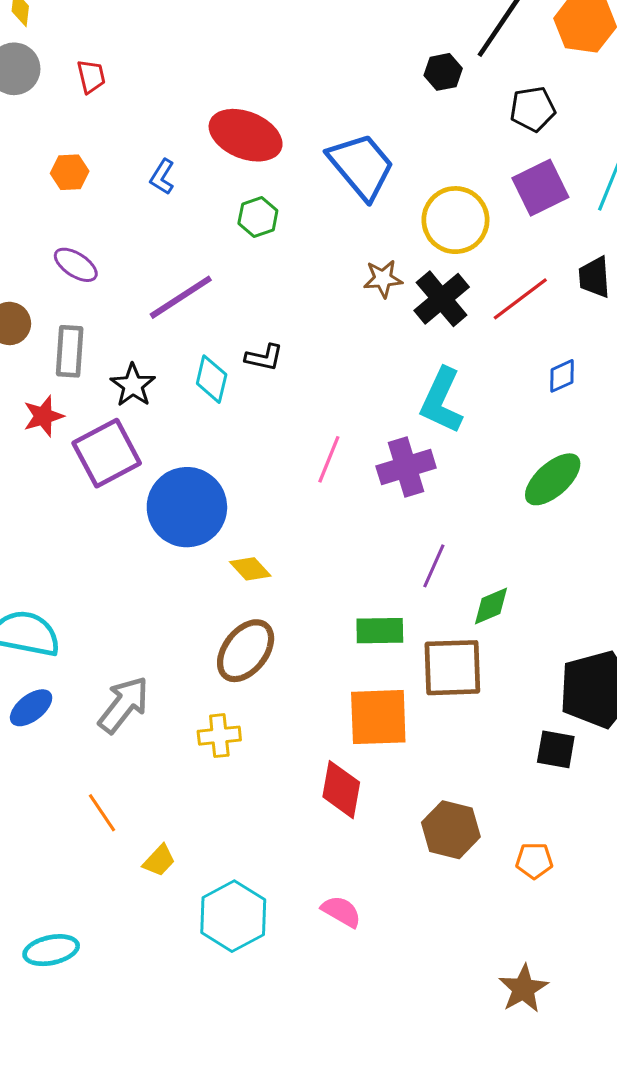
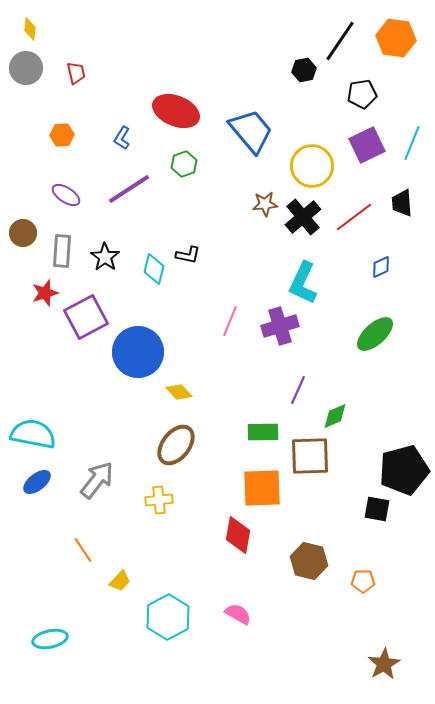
purple line: (181, 297) -> (129, 189), moved
black star: (133, 385) -> (105, 257), moved
brown star: (523, 989) -> (384, 664), moved

